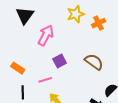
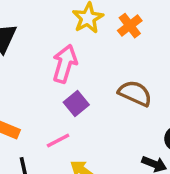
pink arrow: (46, 35) -> (65, 64), moved

